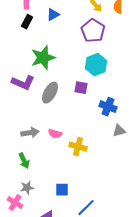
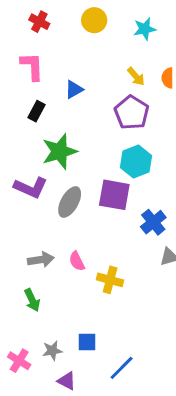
black rectangle: (27, 22) -> (36, 111), moved
purple square: (81, 88) -> (114, 195), size x1.6
blue cross: (108, 107) -> (153, 222), turned 30
pink semicircle: (55, 134) -> (77, 261), turned 48
gray star: (27, 188) -> (52, 351), moved

